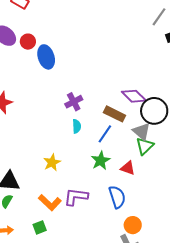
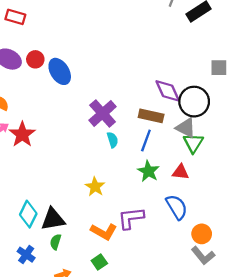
purple diamond: (134, 96) -> (168, 91), turned 35
purple cross: (74, 102) -> (103, 113), size x1.4

